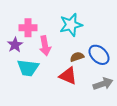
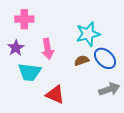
cyan star: (71, 25) -> (88, 34), moved
pink cross: (28, 28) -> (24, 19), moved
red triangle: (68, 76) -> (55, 95), moved

